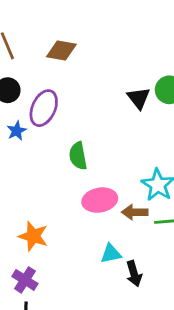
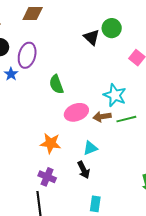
orange star: (33, 236) -> (51, 143), moved
black arrow: (134, 274) -> (84, 170), moved
purple cross: (25, 280) -> (47, 177), moved

